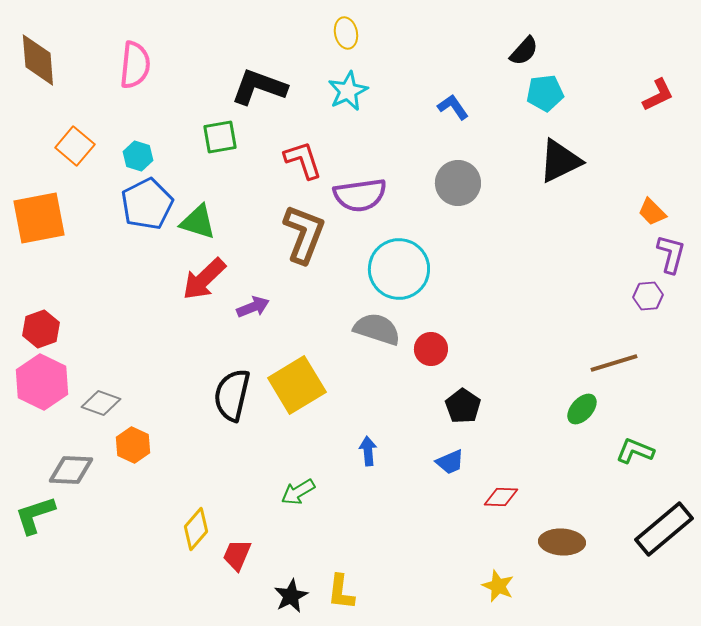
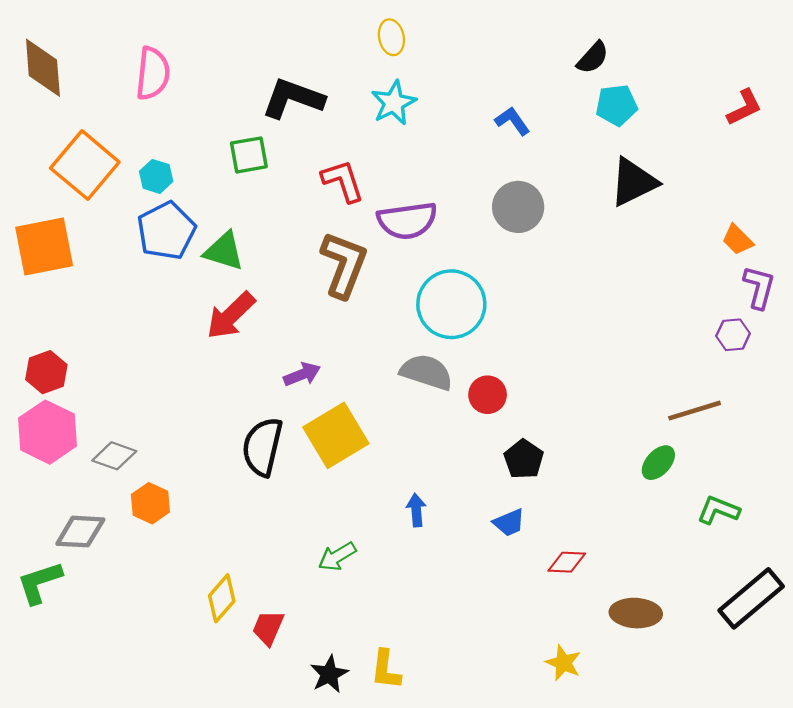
orange square: (75, 146) -> (85, 165), size x1.5
purple arrow: (253, 307) -> (302, 374), moved

